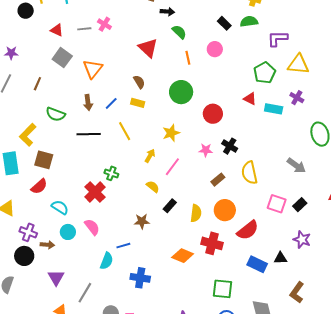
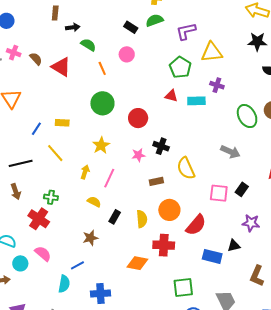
brown semicircle: (139, 82) -> (36, 59), moved
brown arrow: (88, 103) -> (16, 192), moved
brown rectangle: (218, 180) -> (156, 181), turned 40

